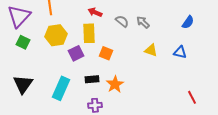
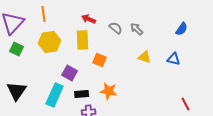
purple square: (76, 53) -> (70, 73), moved, turned -35
black rectangle: (92, 79) -> (82, 94), moved
orange star: (115, 84) -> (109, 91), turned -30

